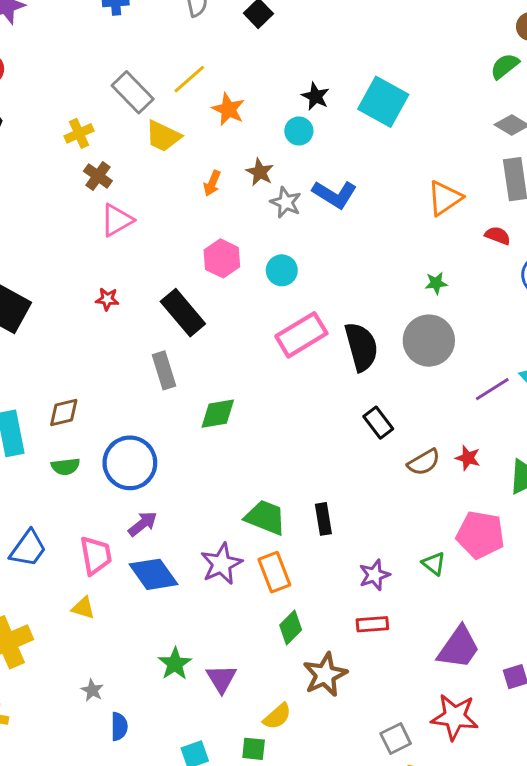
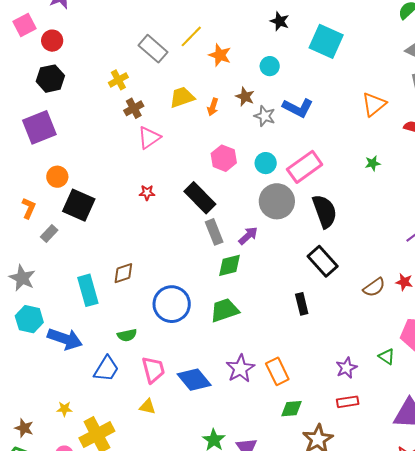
black star: (315, 96) -> (280, 21), moved
yellow trapezoid: (163, 136) -> (182, 97), moved, turned 140
brown cross: (98, 176) -> (134, 108), turned 30
pink rectangle: (301, 335) -> (305, 167), moved
gray circle: (429, 341) -> (277, 201), moved
gray rectangle: (164, 370) -> (214, 232), moved
black rectangle: (378, 423) -> (323, 261), moved, size x1.4
green semicircle: (66, 467) -> (127, 335), moved
green trapezoid: (265, 517) -> (225, 310), moved, turned -36
black rectangle: (323, 519) -> (302, 304), moved
purple arrow: (143, 524) -> (248, 236), moved
green diamond: (291, 628) -> (292, 409), turned 45

